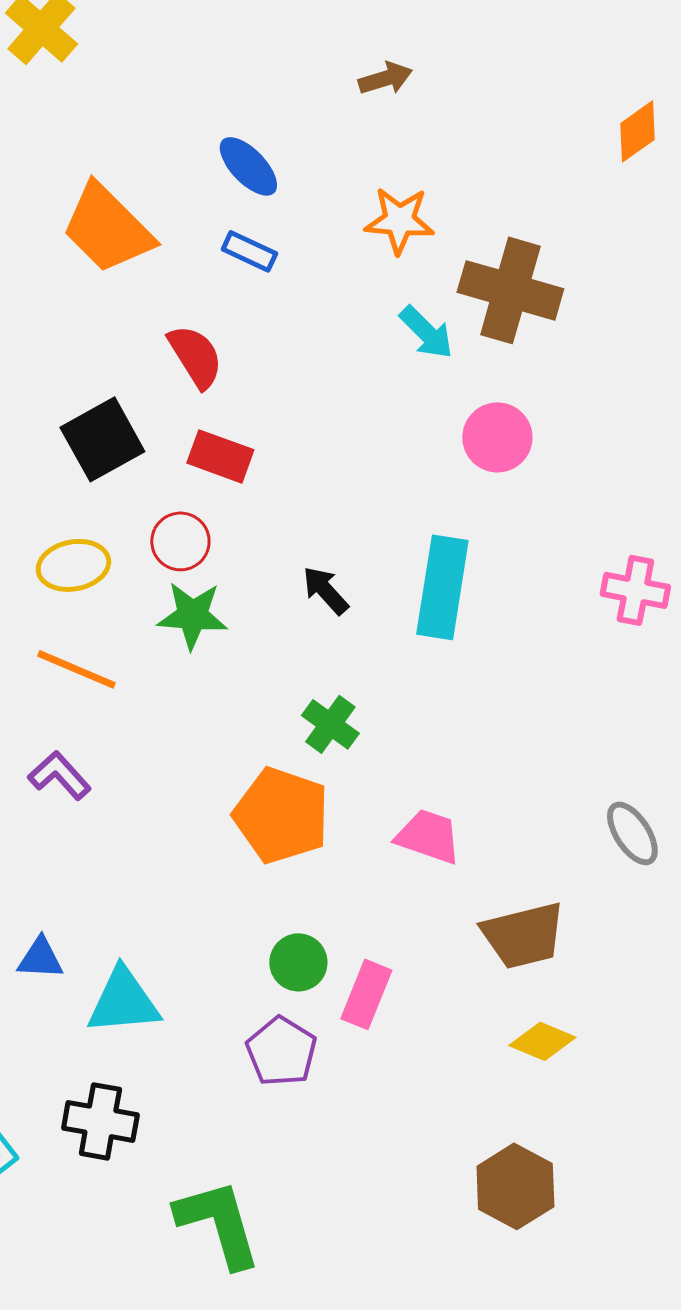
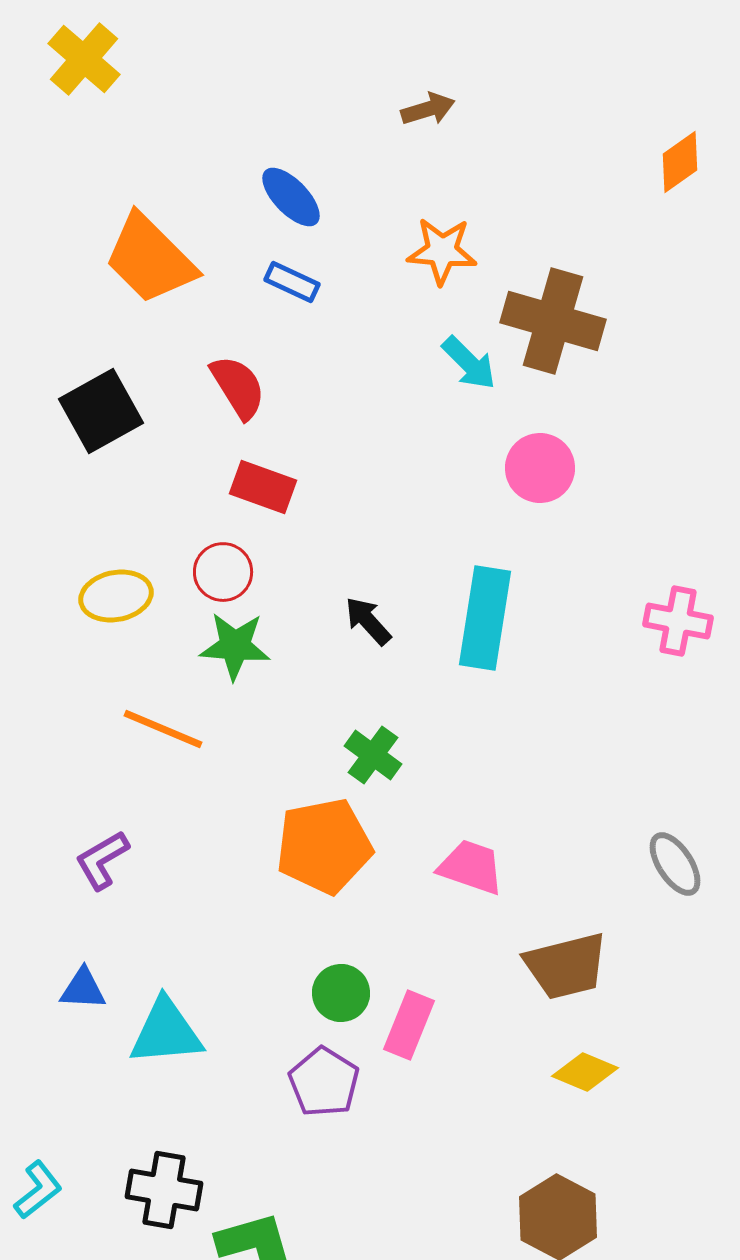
black square: (102, 439) -> (101, 411), moved
orange line: (76, 669) -> (163, 729), moved
purple L-shape: (59, 775) -> (102, 860), moved, turned -78
orange pentagon: (281, 815) -> (324, 846), turned -30
black cross: (100, 1121) -> (164, 1190), moved

